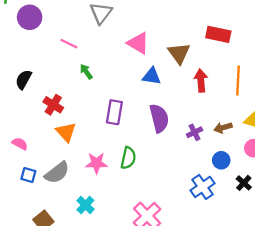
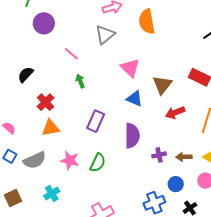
red arrow: (201, 81) -> (175, 113), turned -120
orange triangle: (66, 132) -> (50, 128), turned 48

